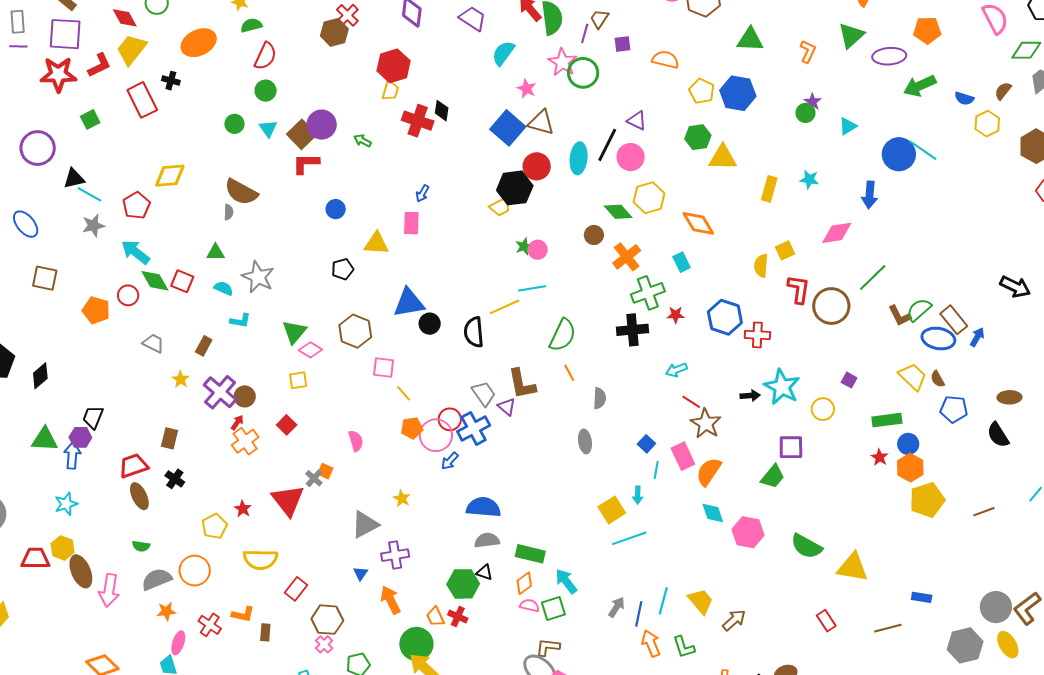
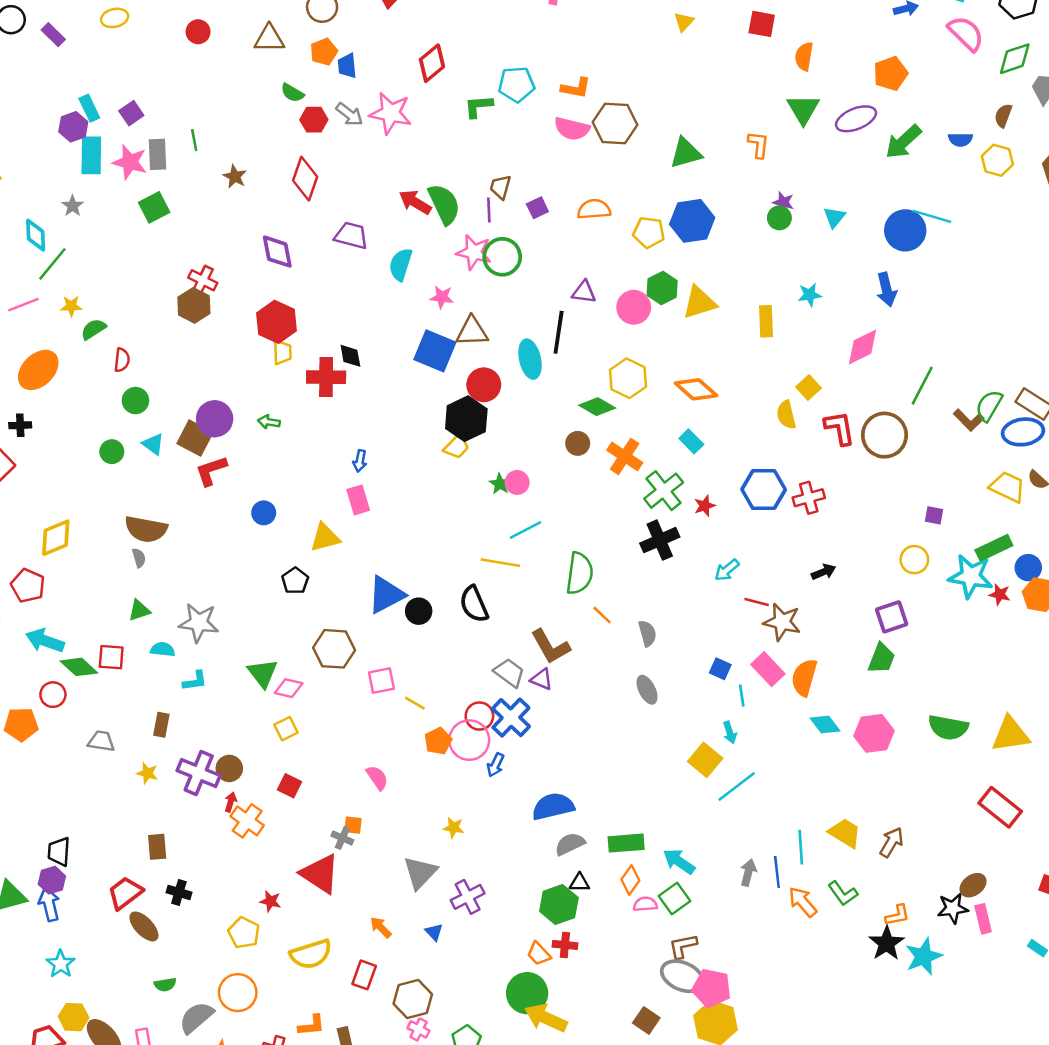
red semicircle: (265, 56) -> (122, 360), size x0.7
pink circle: (631, 157) -> (634, 307), moved
yellow line: (504, 307) -> (500, 563), turned 52
cyan star: (782, 387) -> (971, 576), moved
orange arrow: (391, 600) -> (381, 927), moved, size x0.7
red rectangle: (826, 621) -> (1000, 807), size x1.6

